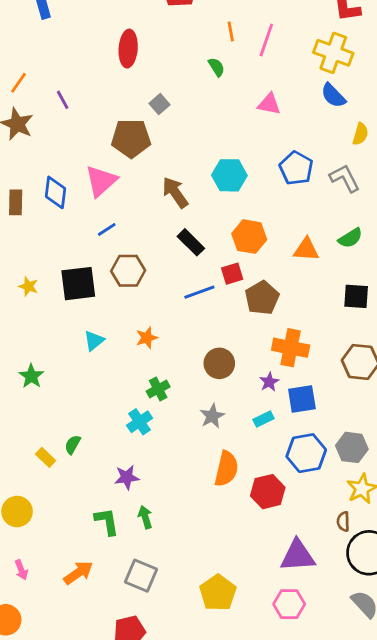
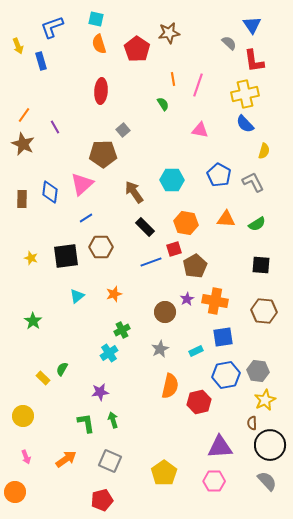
yellow cross: (333, 53) -> (245, 94), turned -32
orange triangle: (306, 249) -> (226, 219), moved
purple star: (269, 382) -> (187, 299), moved

